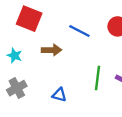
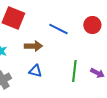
blue triangle: (59, 95) -> (35, 71), moved

